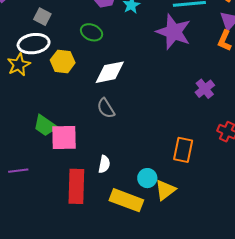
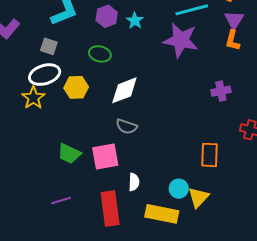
purple cross: (205, 89) -> (221, 91), turned 36
gray semicircle: (106, 108) -> (127, 126), turned -30
pink square: (64, 137) -> (105, 156), moved
purple line: (18, 171) -> (61, 201), moved

